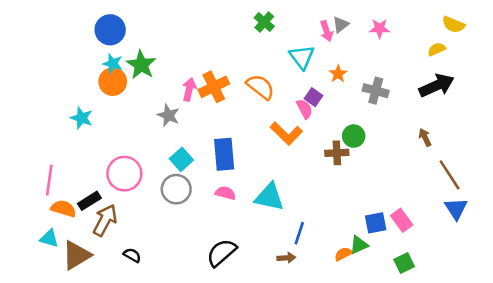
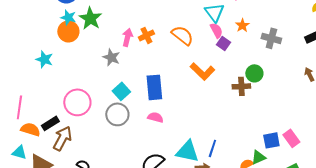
orange cross: (214, 87) -> (146, 35), size x0.7
pink semicircle: (304, 109) -> (216, 30), moved
cyan triangle: (269, 197) -> (187, 151), moved

